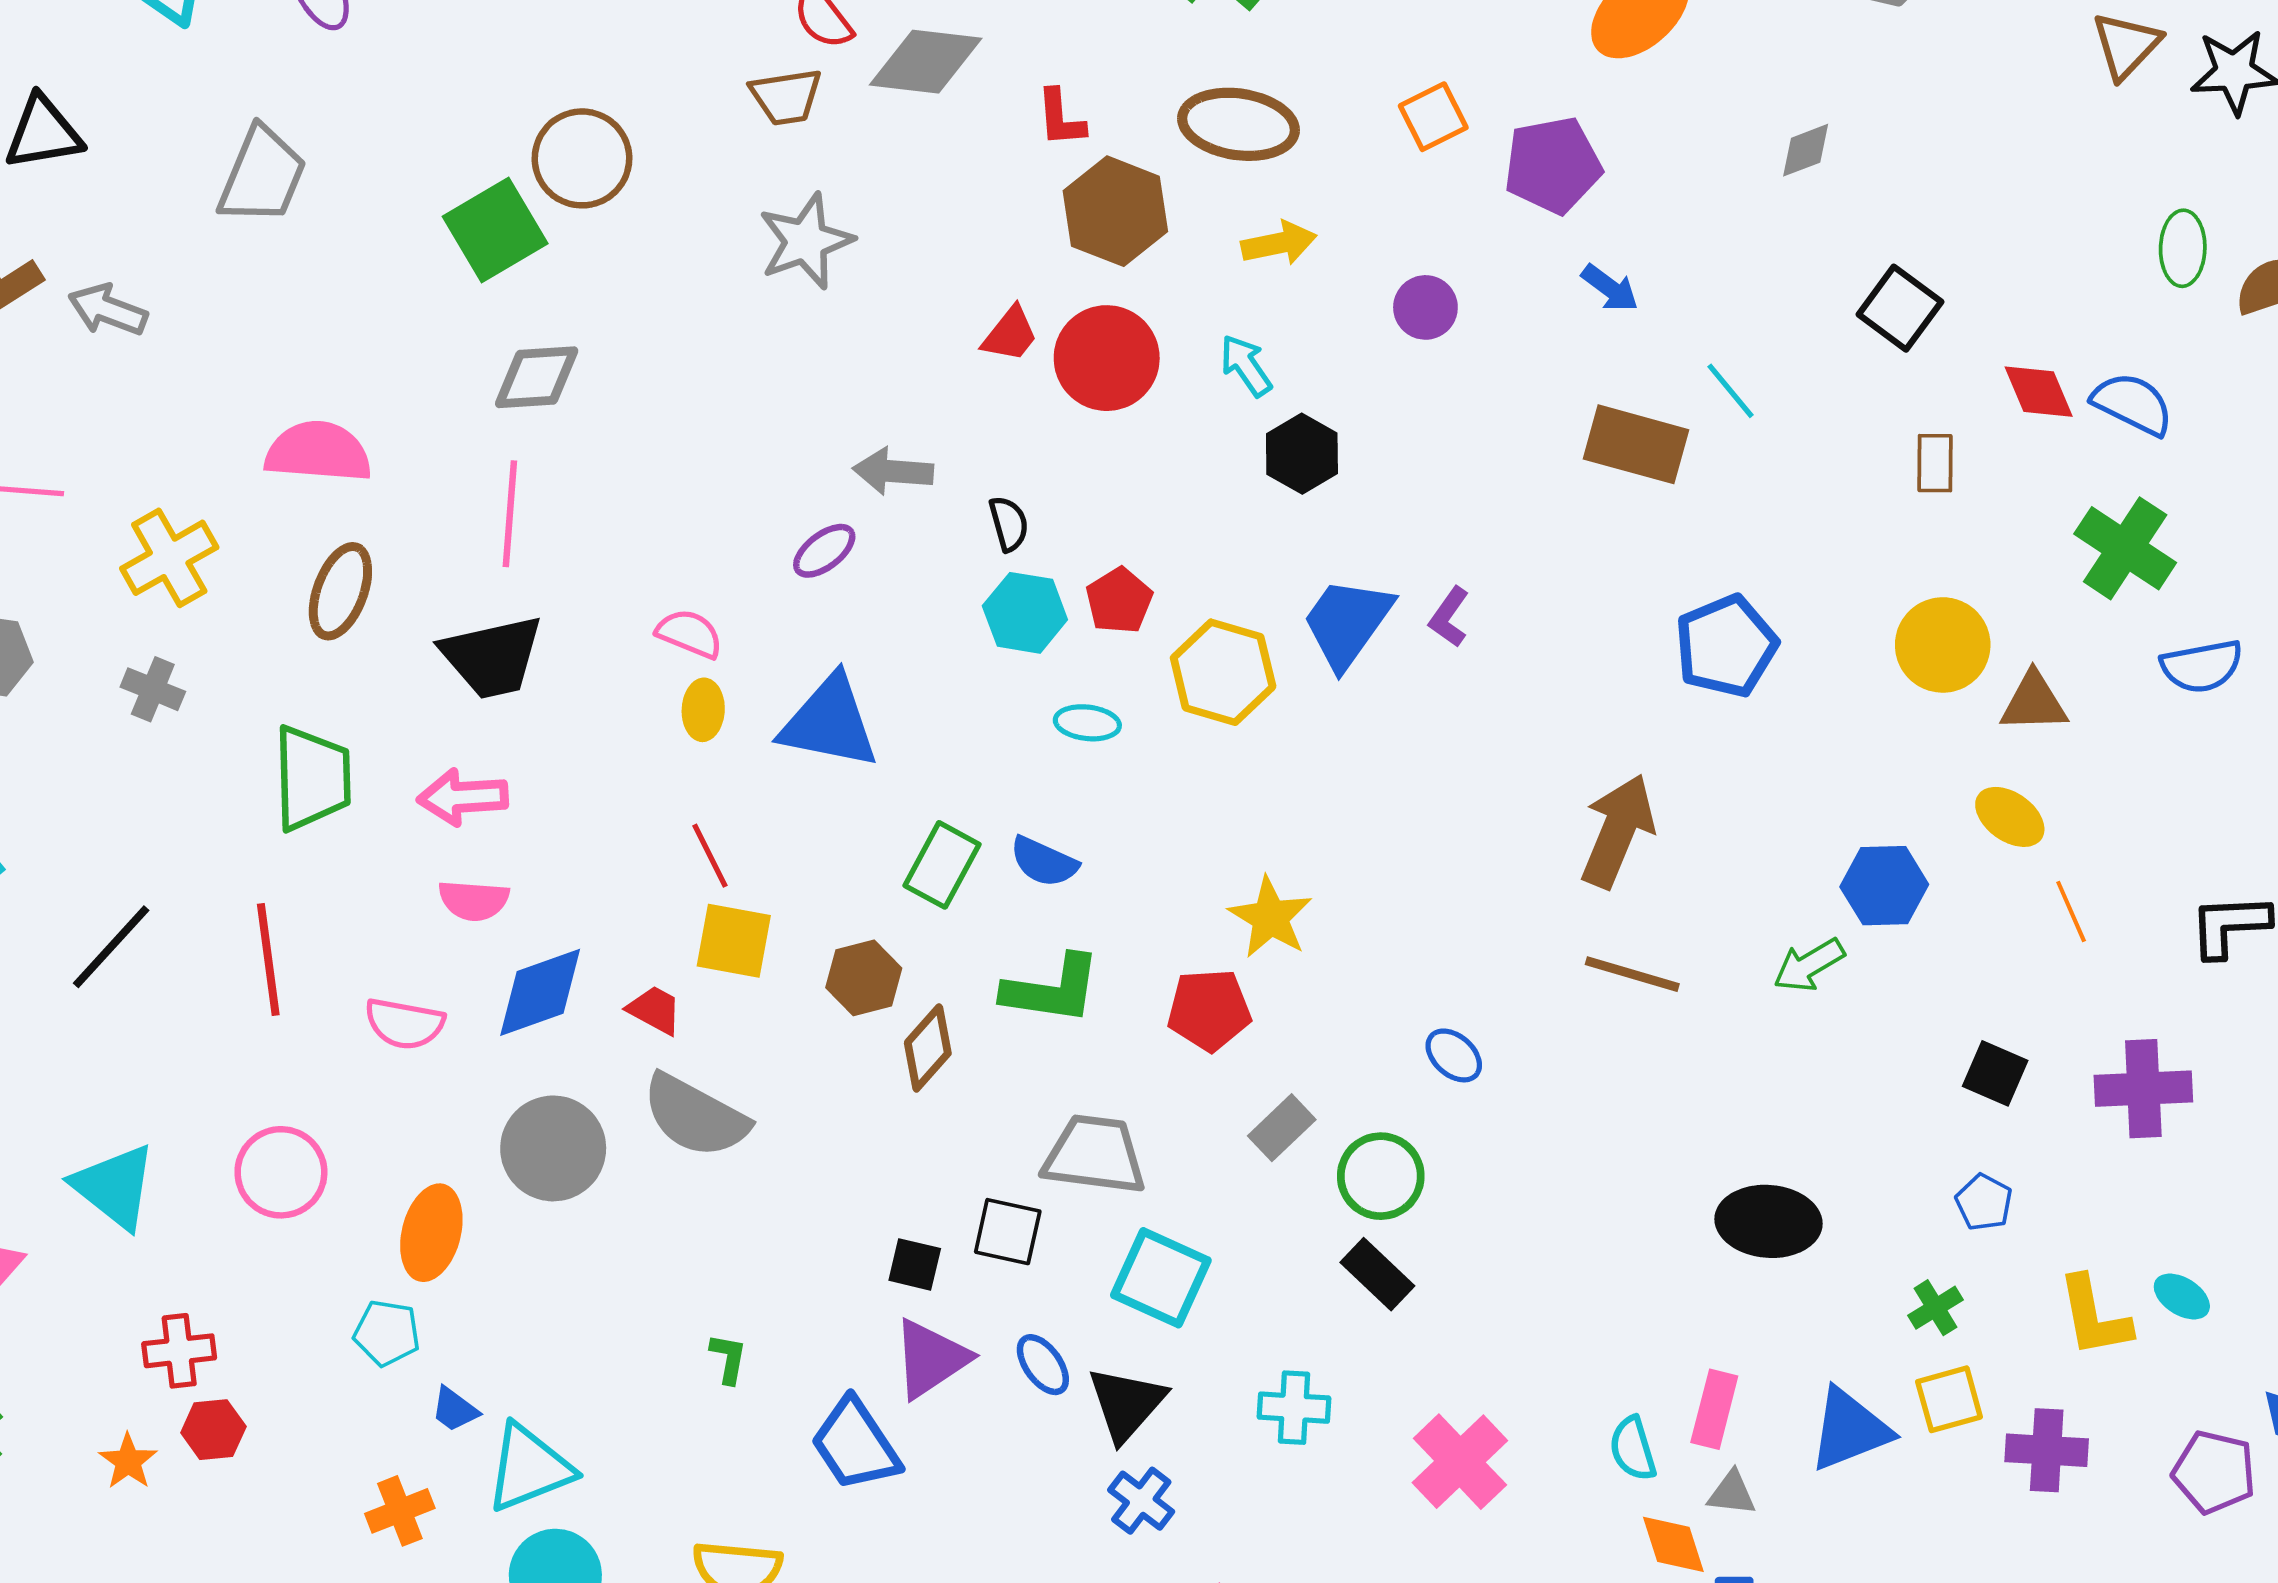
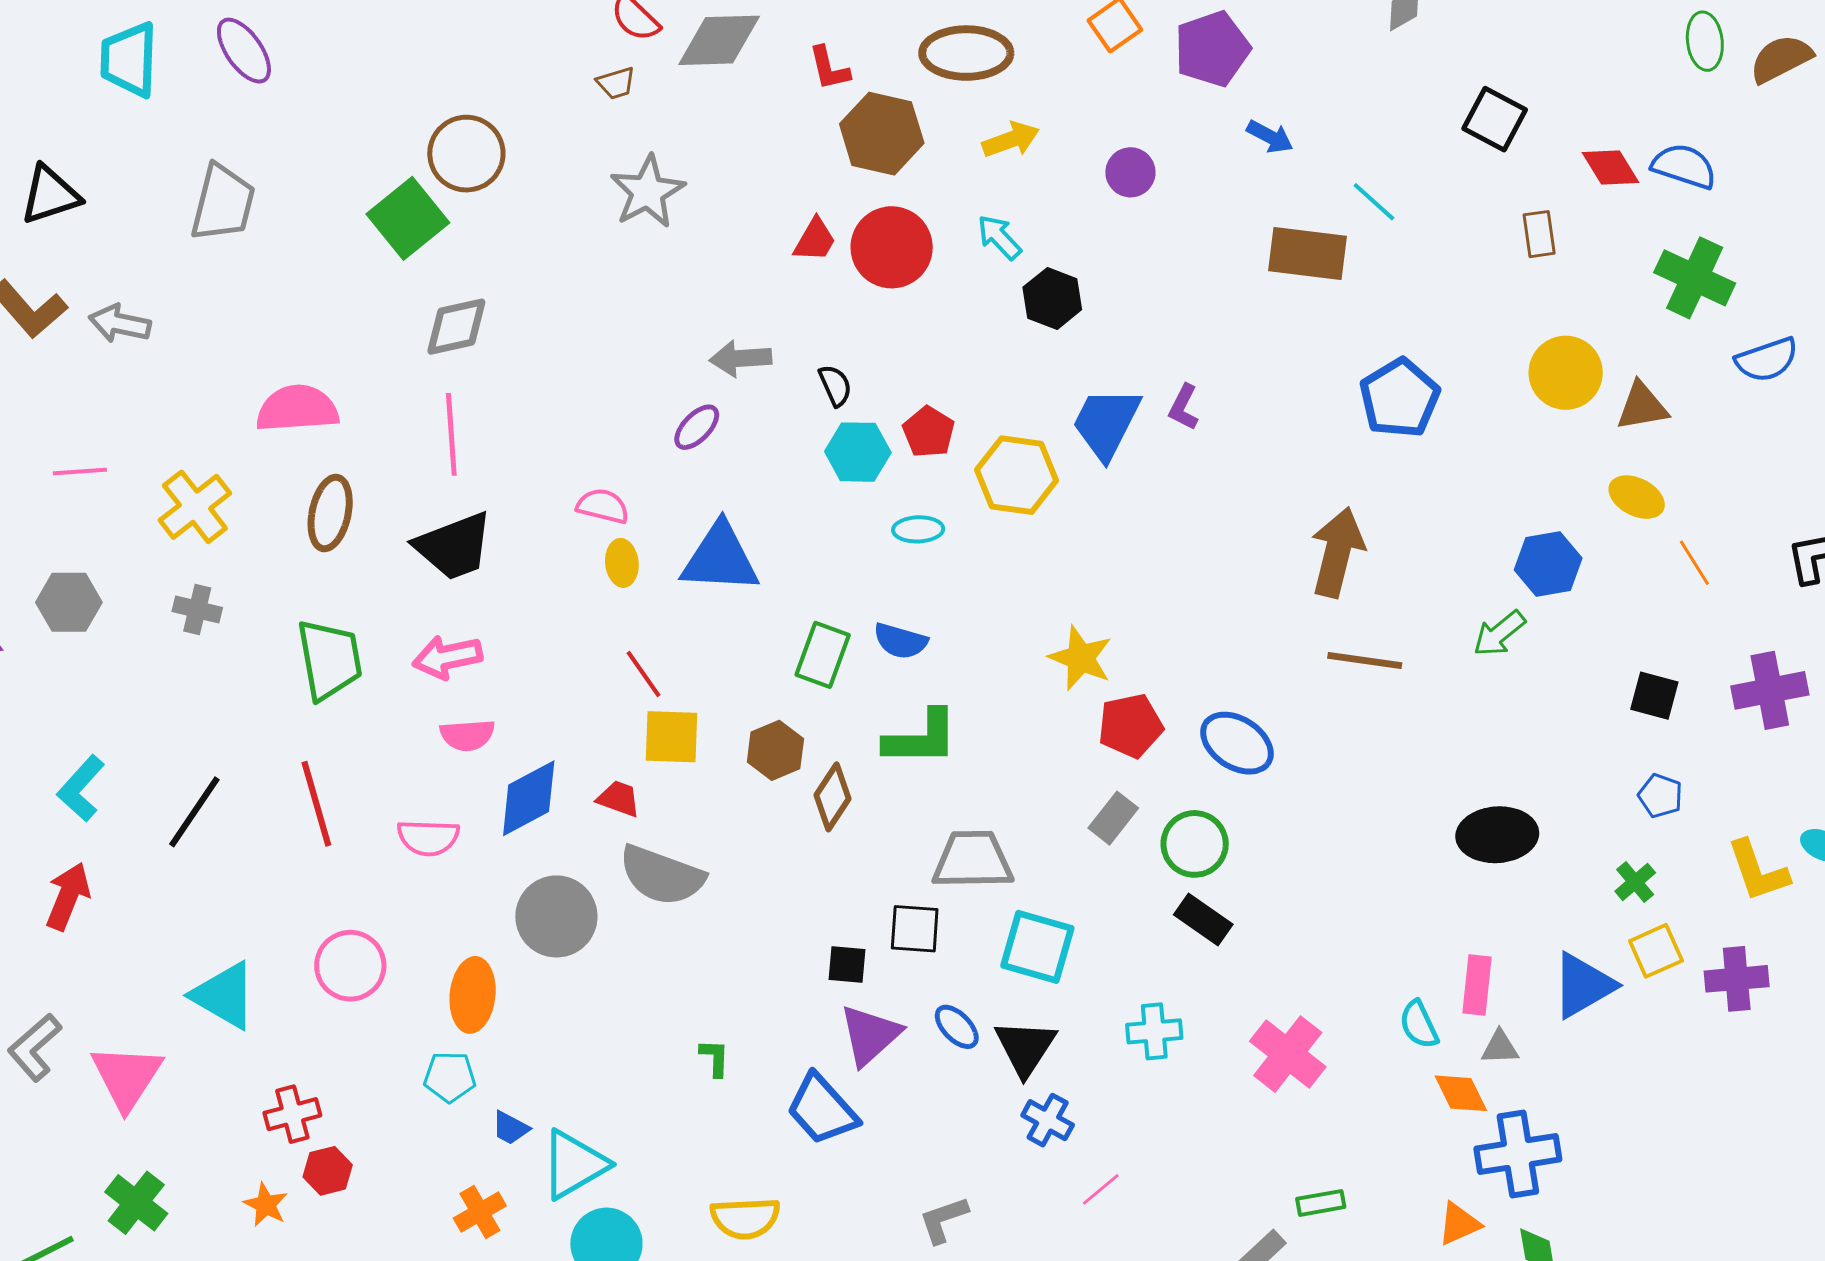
brown trapezoid: (786, 97) -> (616, 83), size x0.7
red pentagon: (1209, 1010) -> (1131, 726), moved
blue ellipse: (1454, 1055) -> (1237, 743), size x1.6

